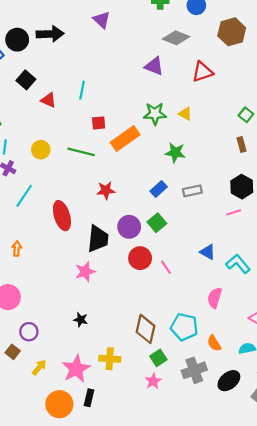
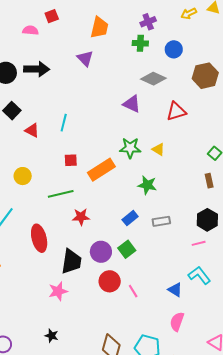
red square: (99, 123) -> (71, 160), moved
green line: (81, 152) -> (61, 194), moved, turned -30
blue triangle: (208, 252) -> (175, 290), moved
cyan L-shape: (238, 264) -> (199, 275), moved

